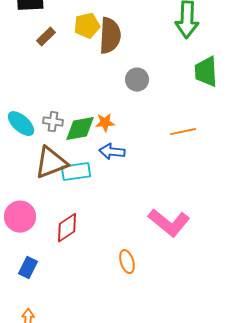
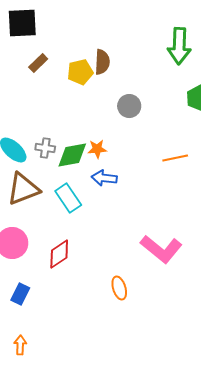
yellow pentagon: (87, 26) -> (80, 72), moved
brown semicircle: (110, 36) -> (102, 62), size x0.7
brown triangle: (51, 163) -> (23, 189), moved
cyan rectangle: (76, 172) -> (68, 198), turned 64

